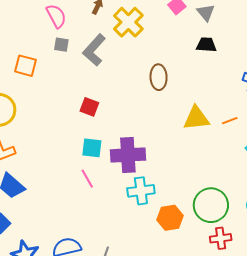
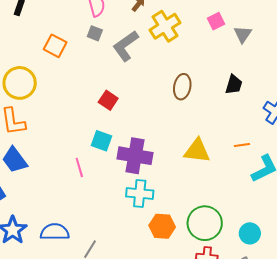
black trapezoid: (206, 45) -> (234, 85), moved, turned 90
yellow triangle: (196, 118) -> (197, 151), moved
pink line: (87, 179) -> (79, 167), moved

